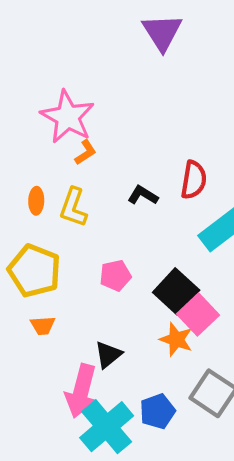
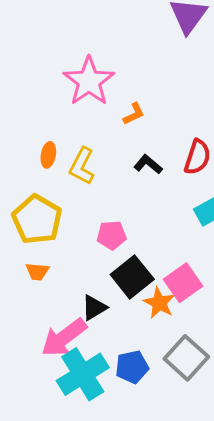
orange L-shape: (85, 152) -> (134, 114), moved
black square: (176, 291) -> (132, 277), moved
pink arrow: (81, 391) -> (64, 338), turned 30

